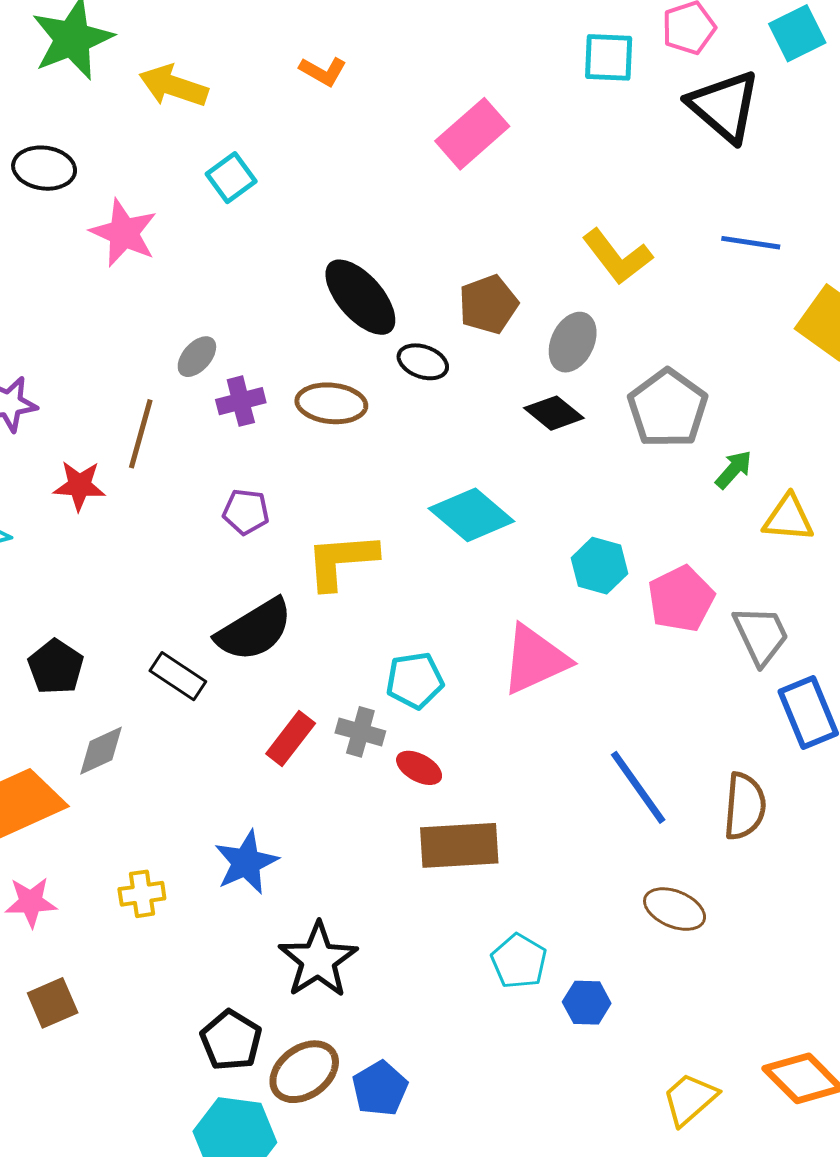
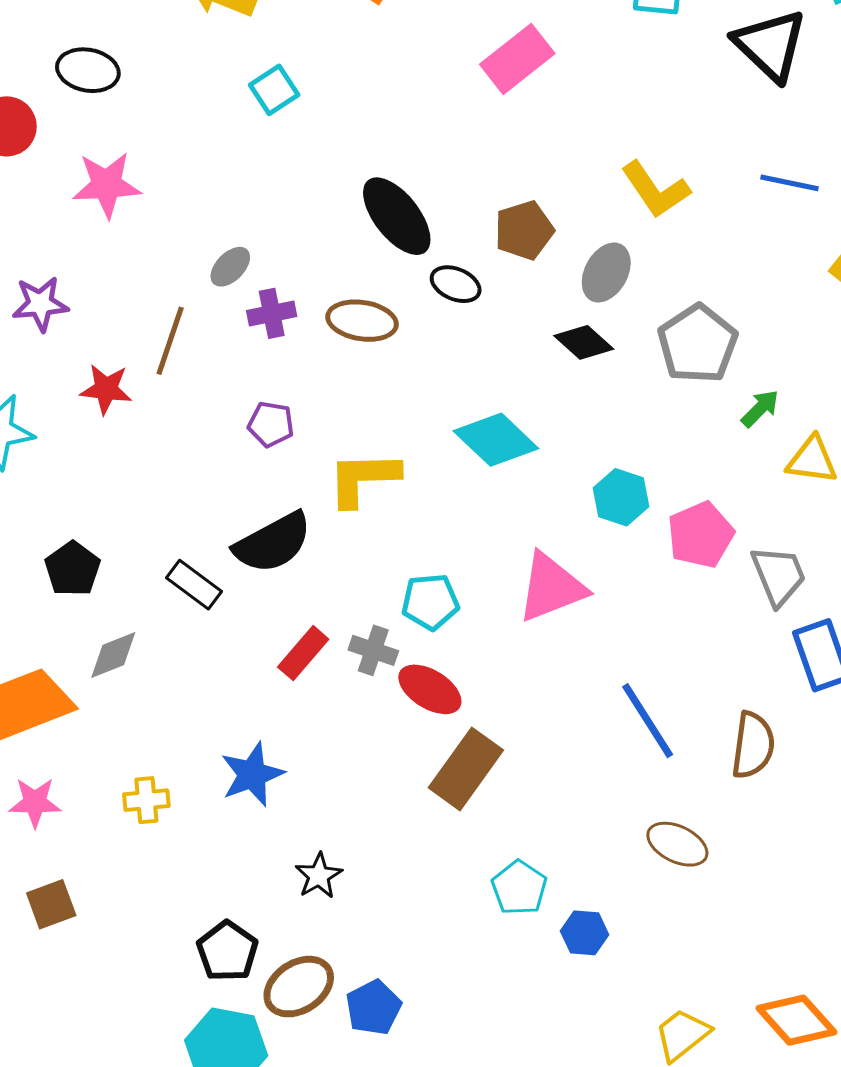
pink star: (124, 233) -> (107, 185), moved, turned -30
red ellipse: (419, 768) -> (430, 689), size x1.4
brown rectangle: (459, 845) -> (466, 769), turned -54
black star: (318, 960) -> (319, 876), size x0.6

